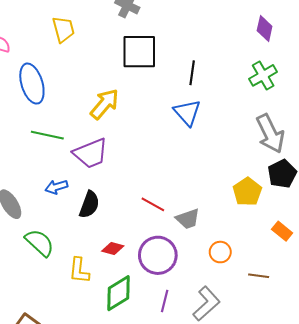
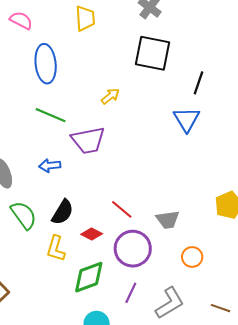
yellow arrow: (105, 104) -> (110, 96), size x0.6
red line: (153, 204) -> (122, 209), moved
black semicircle: (89, 205) -> (63, 212), moved
brown line: (259, 276) -> (221, 308), moved

